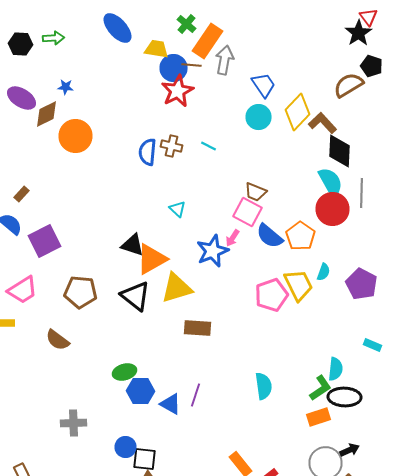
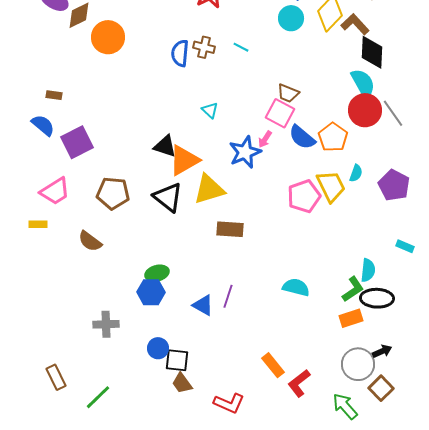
gray line: (362, 193) -> (393, 113), moved, turned -36
brown rectangle: (22, 194) -> (54, 95), turned 56
cyan semicircle: (264, 386) -> (296, 287), turned -68
blue hexagon: (140, 391) -> (151, 292), moved

